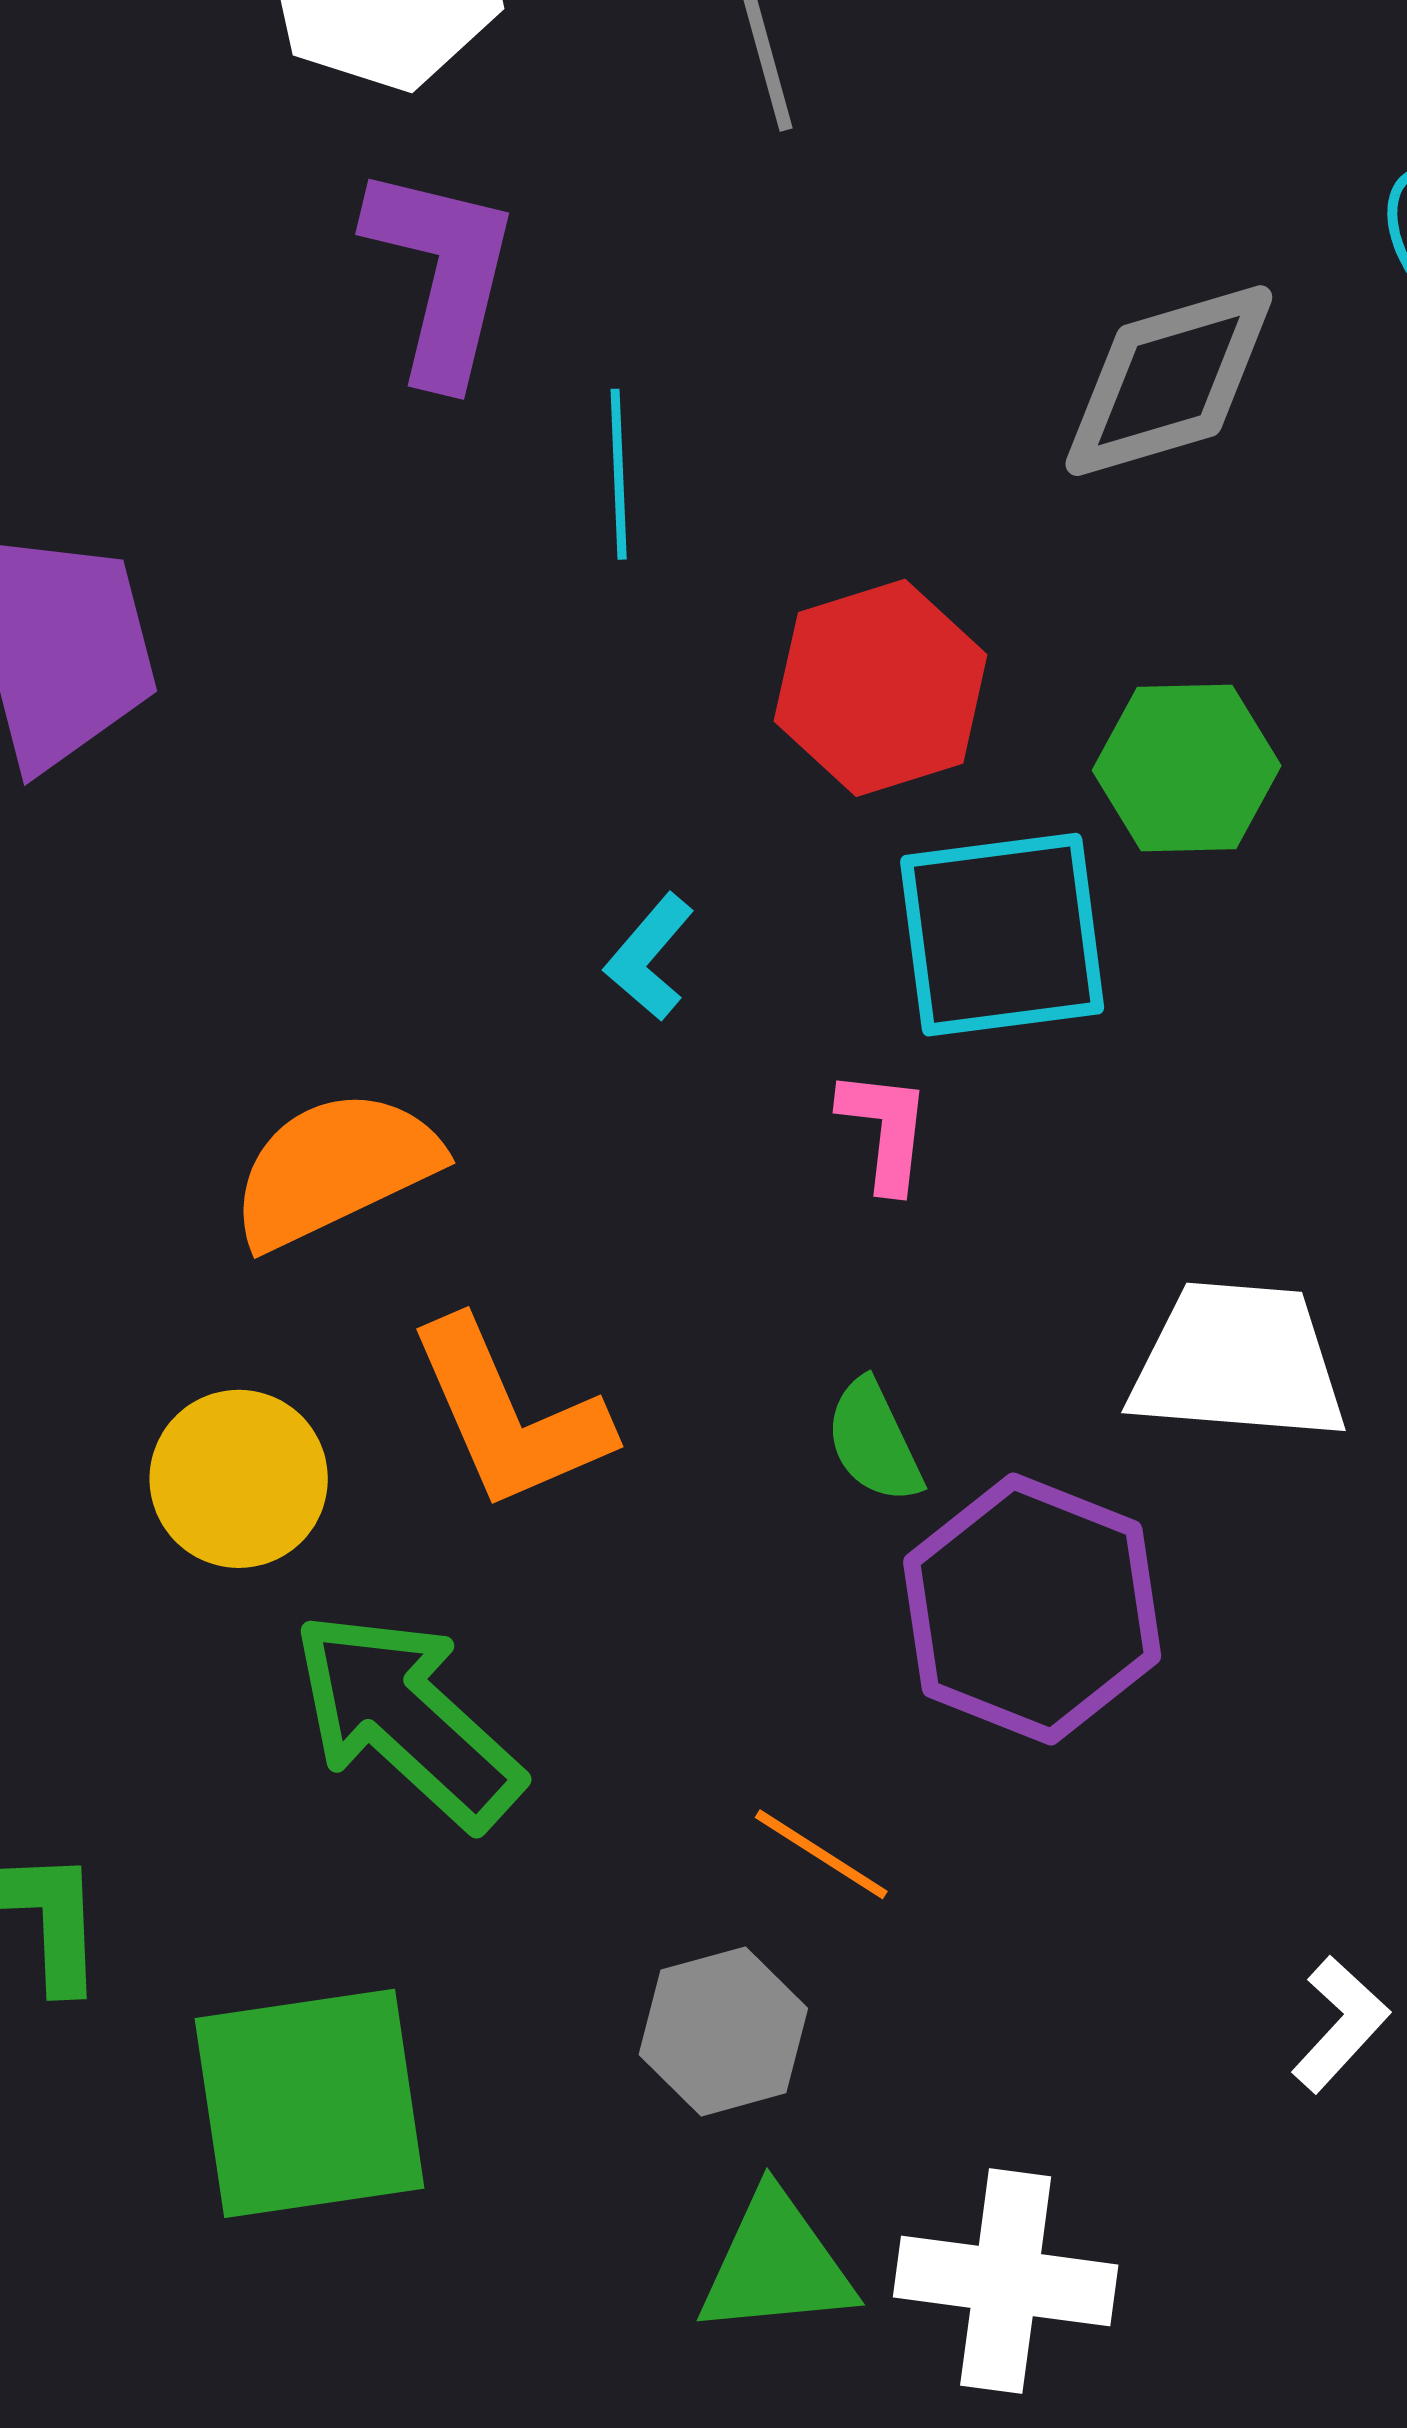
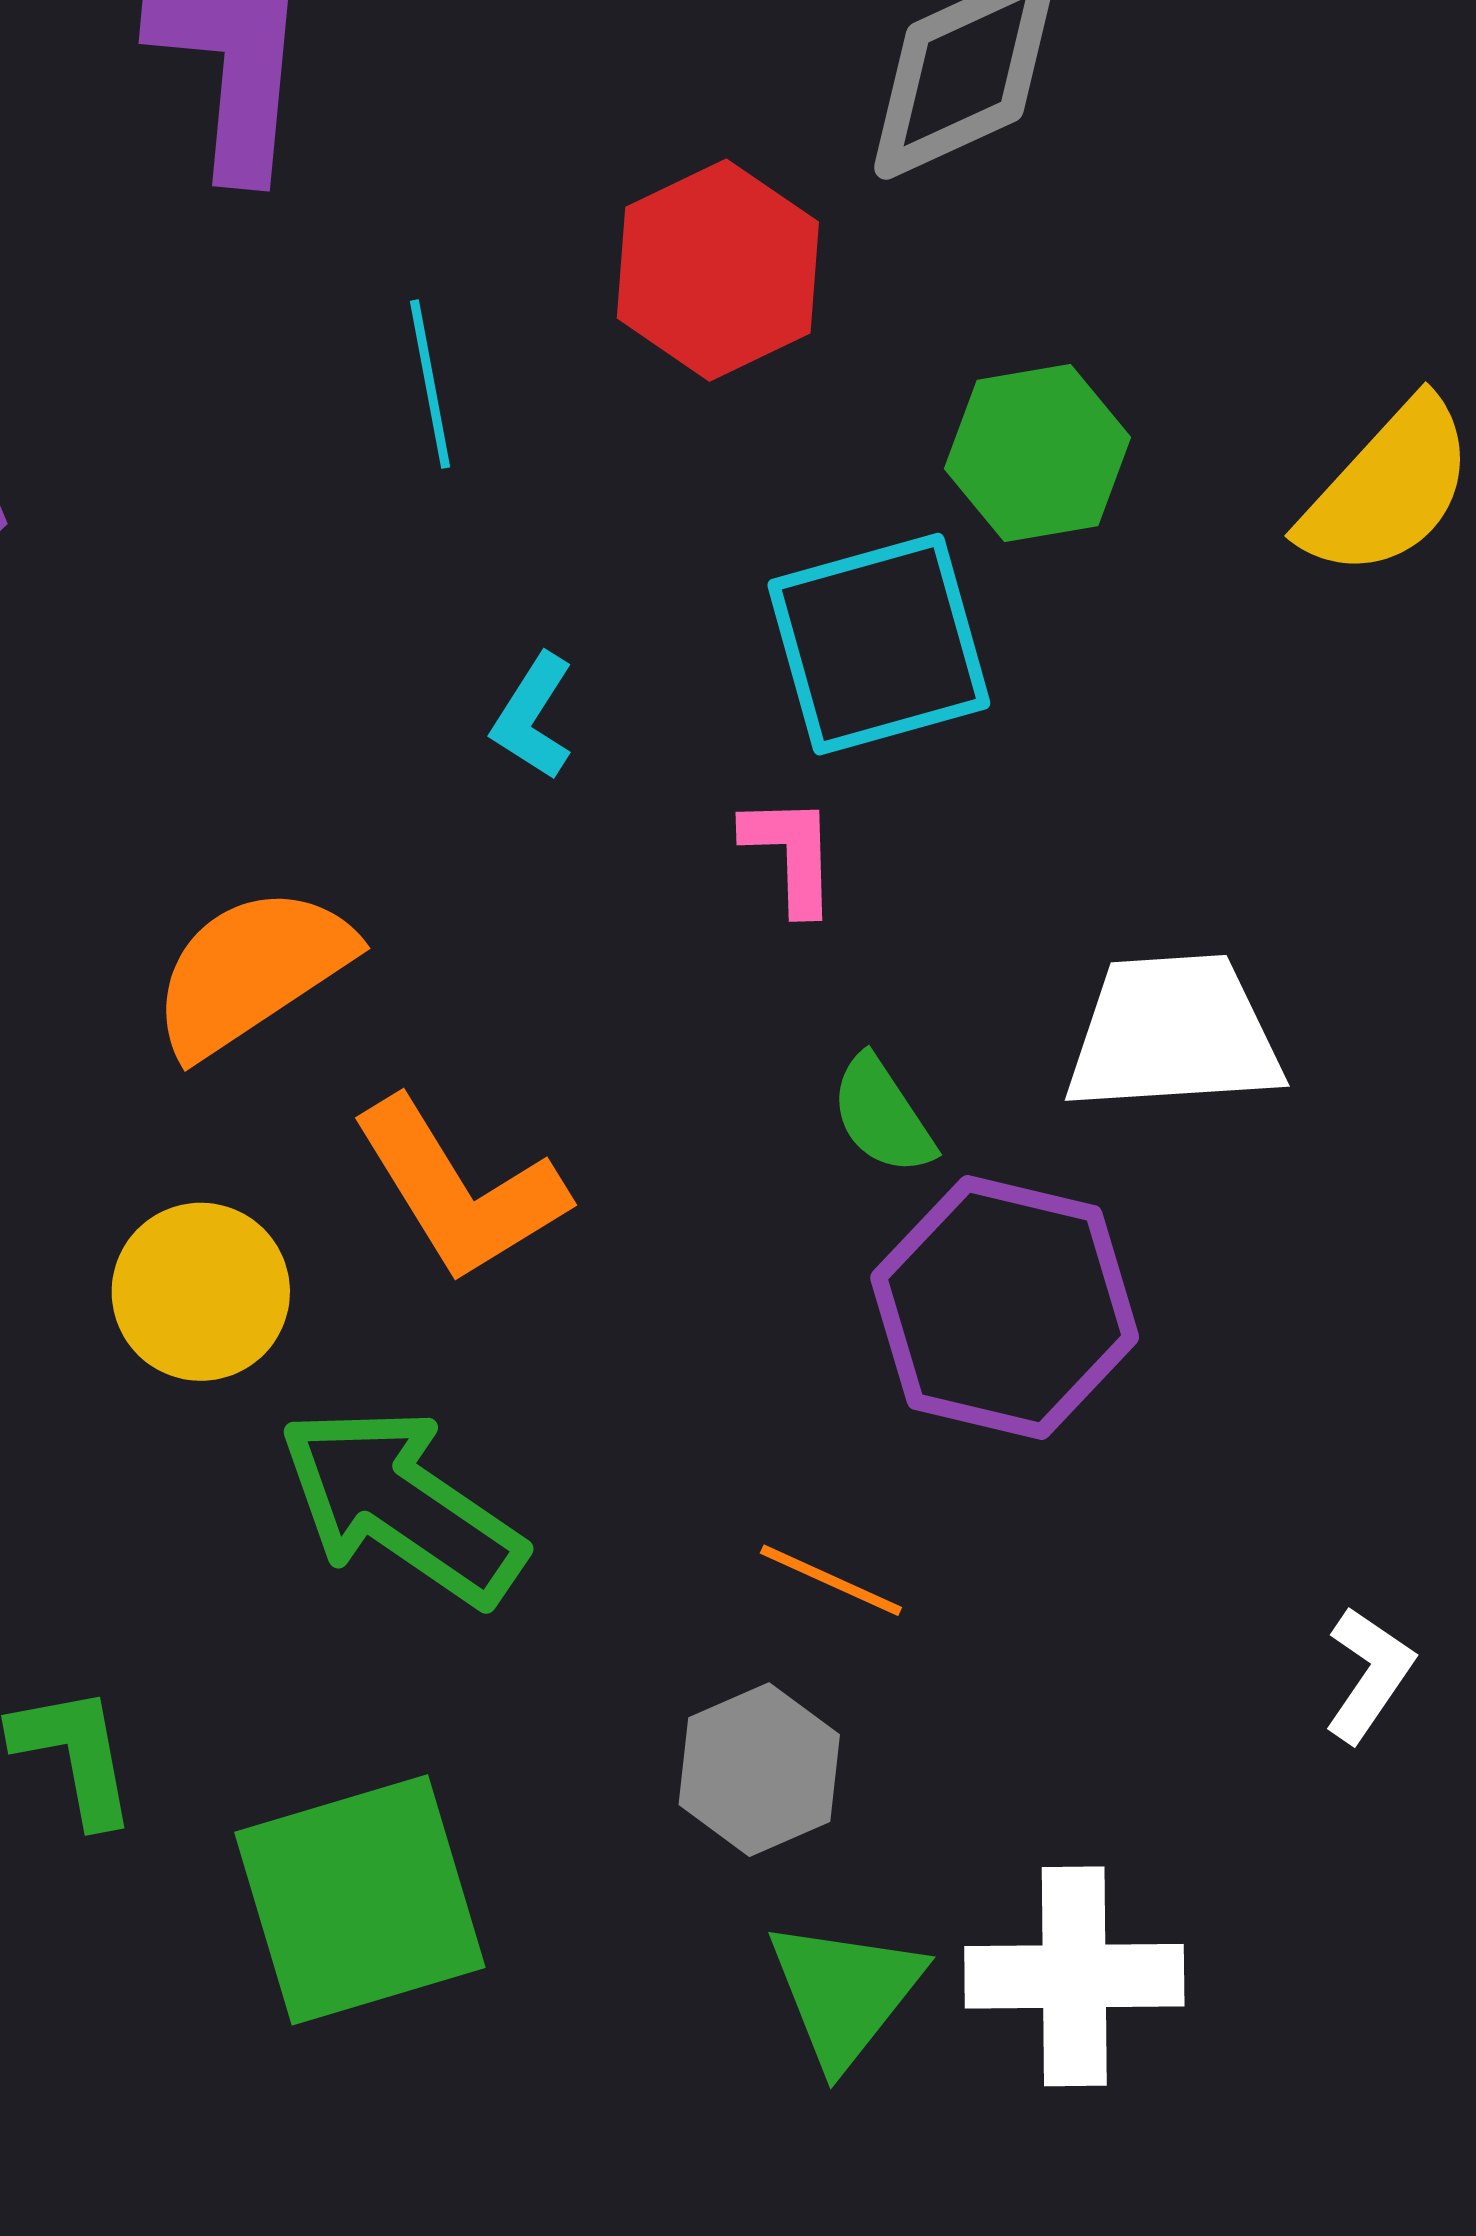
cyan line: (619, 474) -> (430, 384), moved
red hexagon: (881, 688) -> (718, 270), moved
green semicircle: (874, 1441) -> (882, 1115), moved
green triangle: (776, 2265) -> (845, 1993), turned -38

